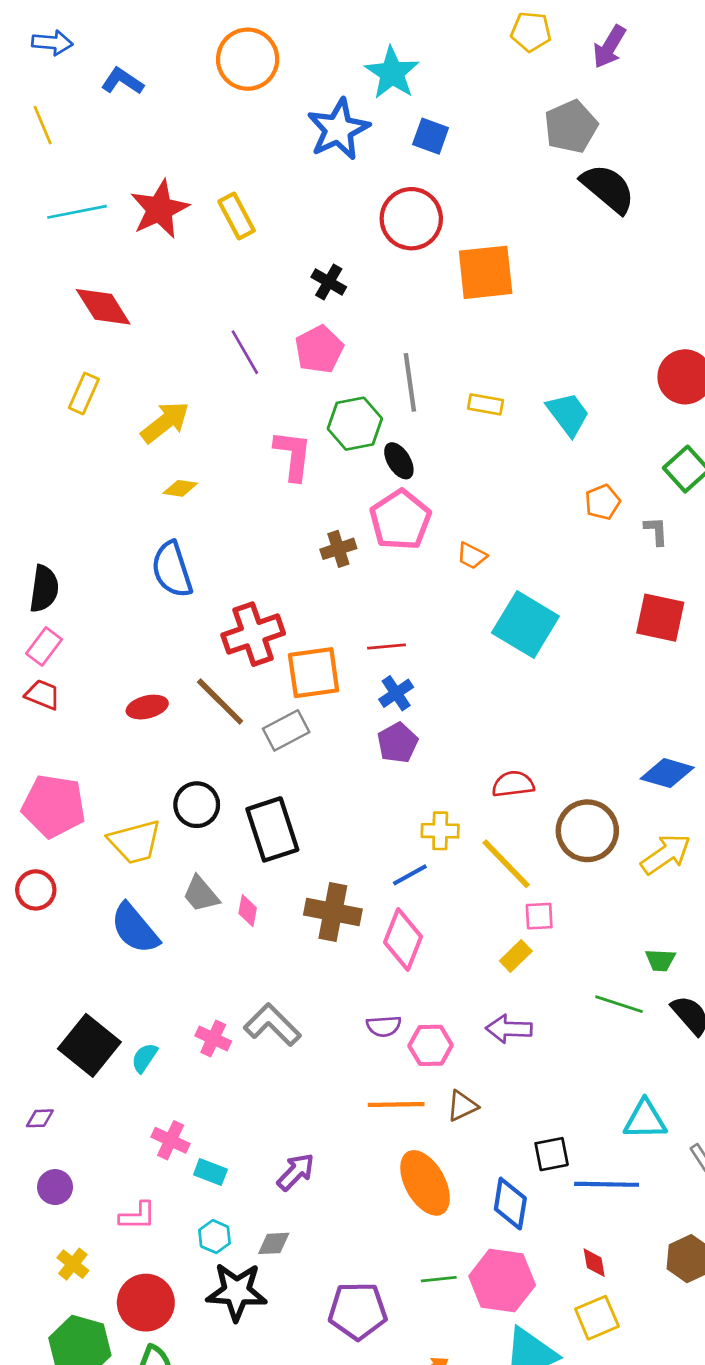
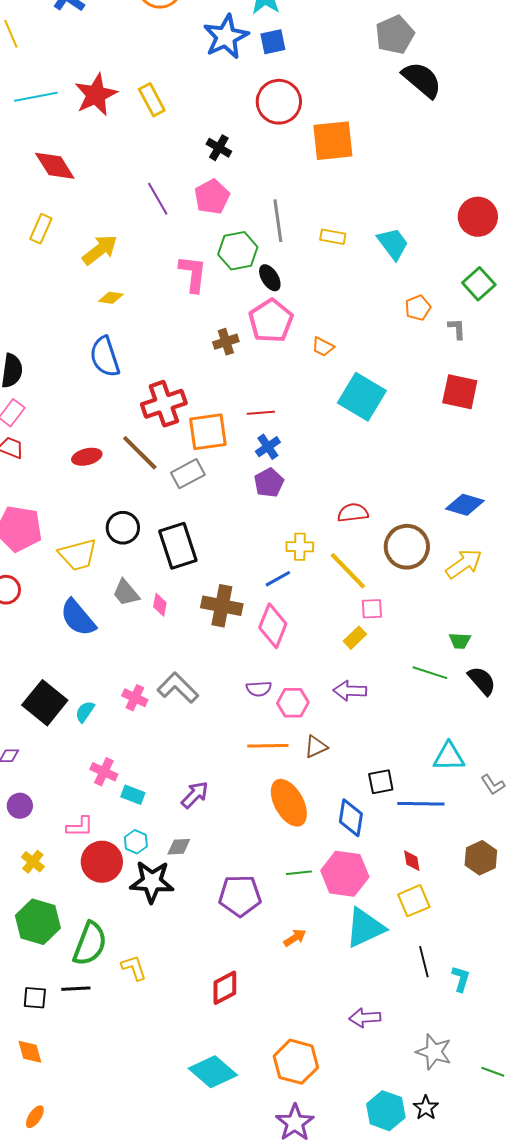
blue square: (431, 136) -> (273, 42), moved, turned -32
red circle: (146, 1303) -> (102, 862), moved

